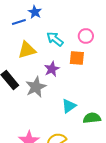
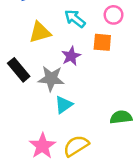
gray star: (36, 87) -> (51, 79), turned 30
cyan triangle: (69, 106) -> (64, 105), moved

